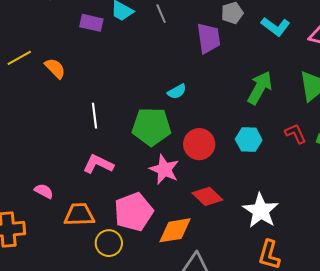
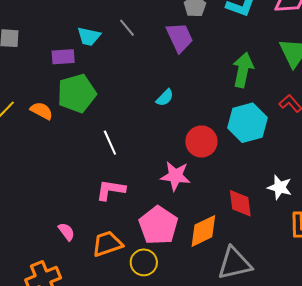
white line: (95, 116) -> (110, 143), moved
green pentagon: (151, 127) -> (77, 93), moved
cyan hexagon: (249, 140) -> (248, 123), size x1.5
pink semicircle: (44, 191) -> (66, 232), turned 42
red diamond: (207, 196) -> (240, 203), moved, turned 56
white star: (261, 211) -> (280, 187), size x0.7

